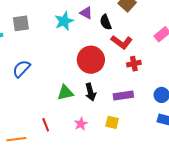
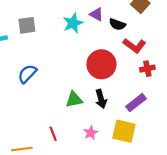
black semicircle: (106, 22) -> (117, 24), turned -49
purple rectangle: (123, 95) -> (136, 103), turned -30
yellow square: (112, 122) -> (124, 131), size x1.6

